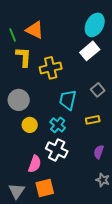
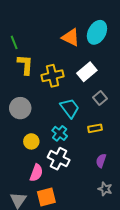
orange triangle: (35, 30) -> (71, 37), moved
white rectangle: (90, 51) -> (87, 72), moved
cyan trapezoid: (68, 100) -> (70, 108), turned 130
yellow circle: (30, 125) -> (31, 141), moved

